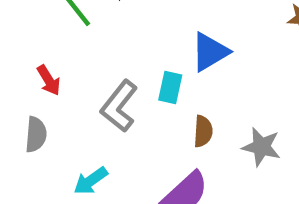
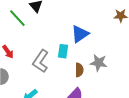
gray star: (261, 147) -> (99, 63), moved

